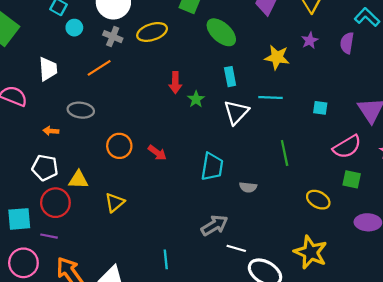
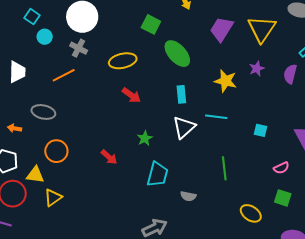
yellow ellipse: (152, 32) -> (123, 61), moved
red arrow: (175, 83) -> (131, 95), turned -60
green star: (196, 99) -> (145, 138), moved
orange circle: (119, 146) -> (56, 151), moved
pink semicircle: (347, 147) -> (281, 168), size x0.6
yellow triangle: (115, 202) -> (53, 198), moved

